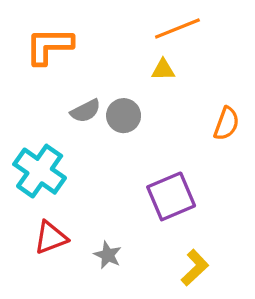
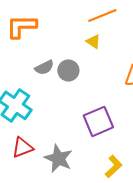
yellow triangle: (163, 70) -> (93, 41), turned 35
gray star: (108, 255) -> (58, 158), size x1.6

